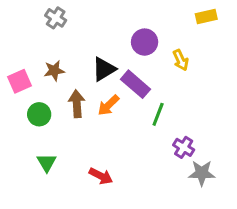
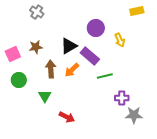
green circle: (39, 114) -> (19, 80), moved
green line: (158, 114) -> (105, 76), turned 56
purple cross: (184, 147) -> (122, 98), turned -32
green triangle: (47, 162) -> (45, 96), moved

